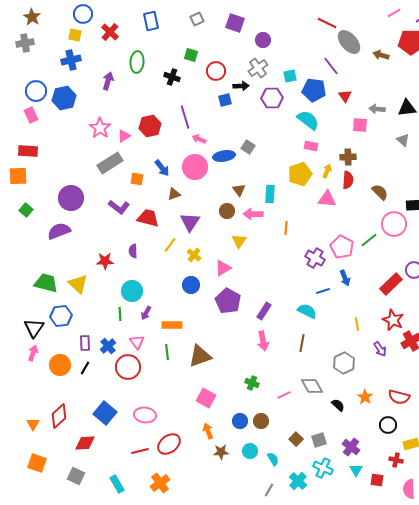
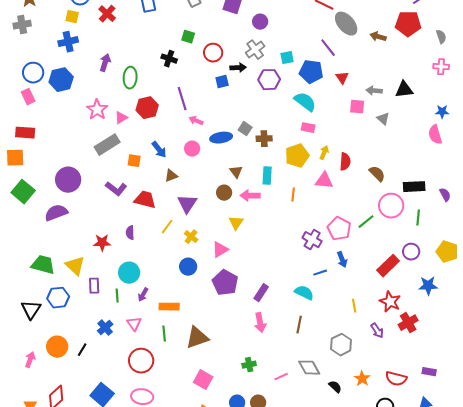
green ellipse: (137, 62) -> (130, 78), moved
gray triangle: (403, 140) -> (383, 119), moved
brown cross: (348, 157) -> (264, 139), moved
pink circle: (195, 167) -> (192, 149), size x0.6
green square: (26, 210) -> (23, 192), size x1.6
orange line: (286, 228) -> (293, 195), moved
purple rectangle: (85, 343) -> (94, 286), moved
pink arrow: (33, 353) -> (30, 360), moved
red circle: (128, 367) -> (141, 361), moved
green cross: (252, 383) -> (249, 365), turned -32

